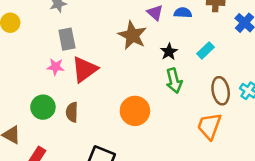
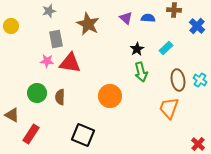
brown star: (132, 35) -> (88, 24), moved
red triangle: (85, 69) -> (70, 63), turned 45

